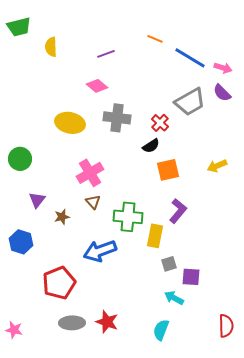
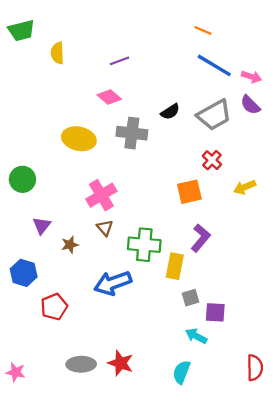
orange line: (155, 39) -> (203, 30), moved
red cross: (160, 123) -> (212, 160), moved
black semicircle: (151, 146) -> (170, 112), moved
red pentagon: (59, 283) -> (54, 307), moved, size x0.7

